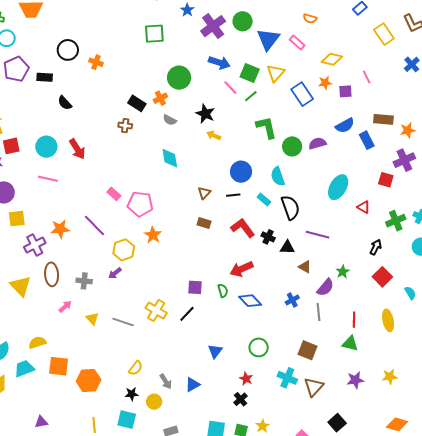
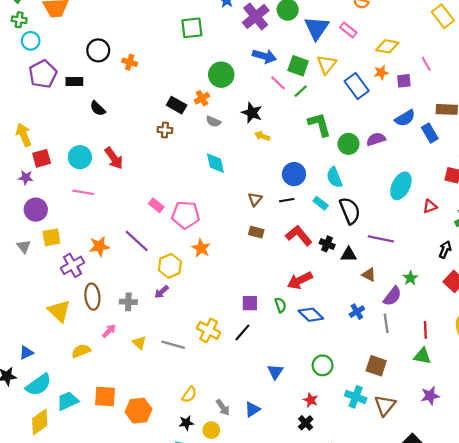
red triangle: (364, 207) -> (430, 206), turned -48
yellow semicircle: (37, 342) -> (81, 351), moved

